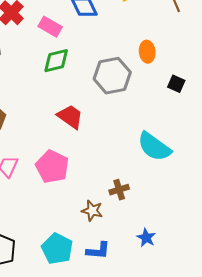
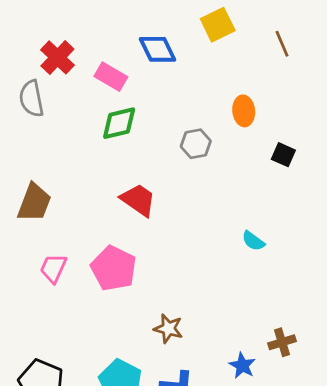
gray hexagon: (112, 76) -> (196, 144), size x0.6
cyan semicircle: (154, 147) -> (253, 241), size x0.5
brown cross: (119, 190) -> (282, 342), moved

